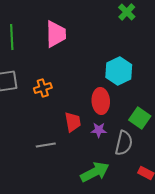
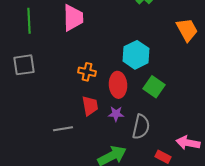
orange cross: (43, 88) -> (87, 72), moved, turned 30
green square: (140, 118) -> (154, 87), moved

